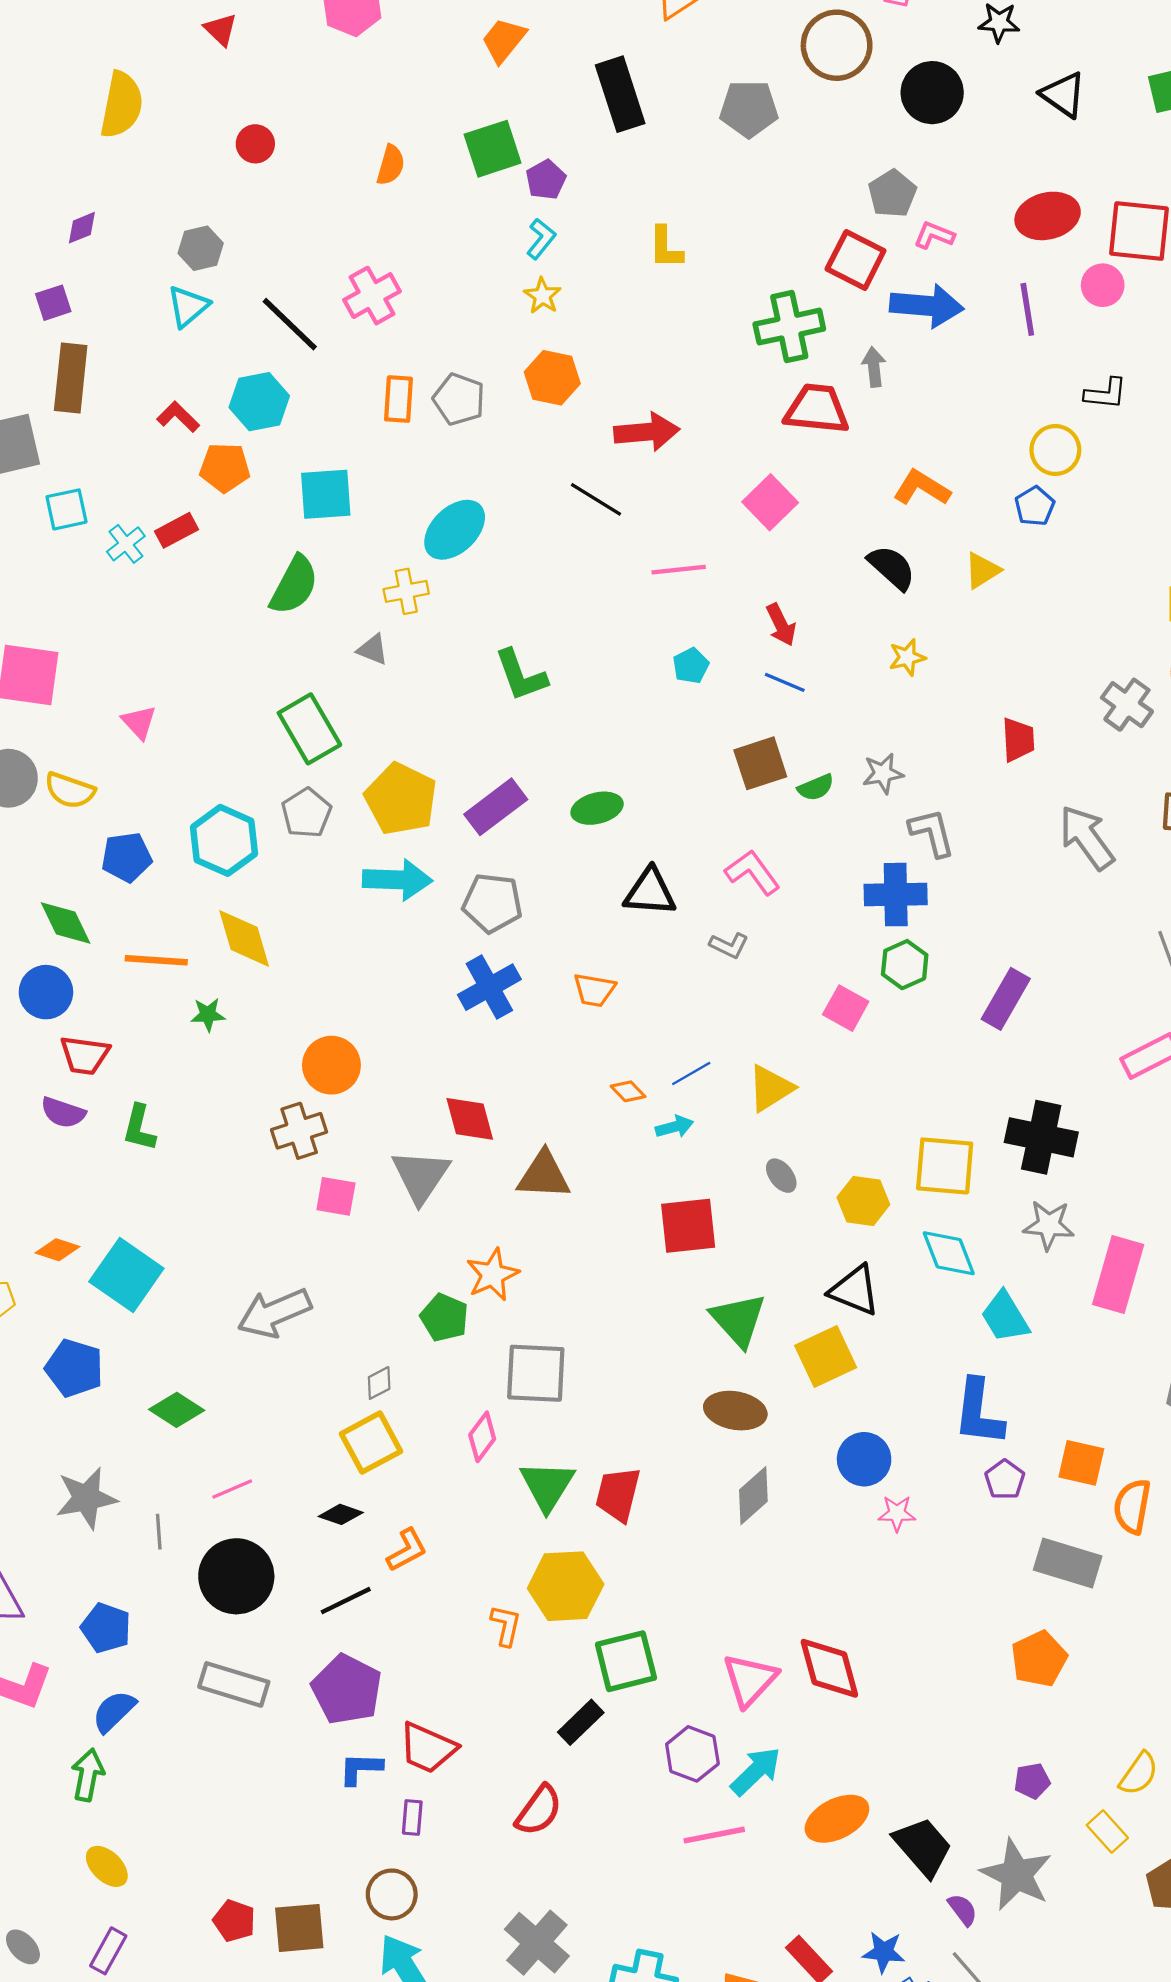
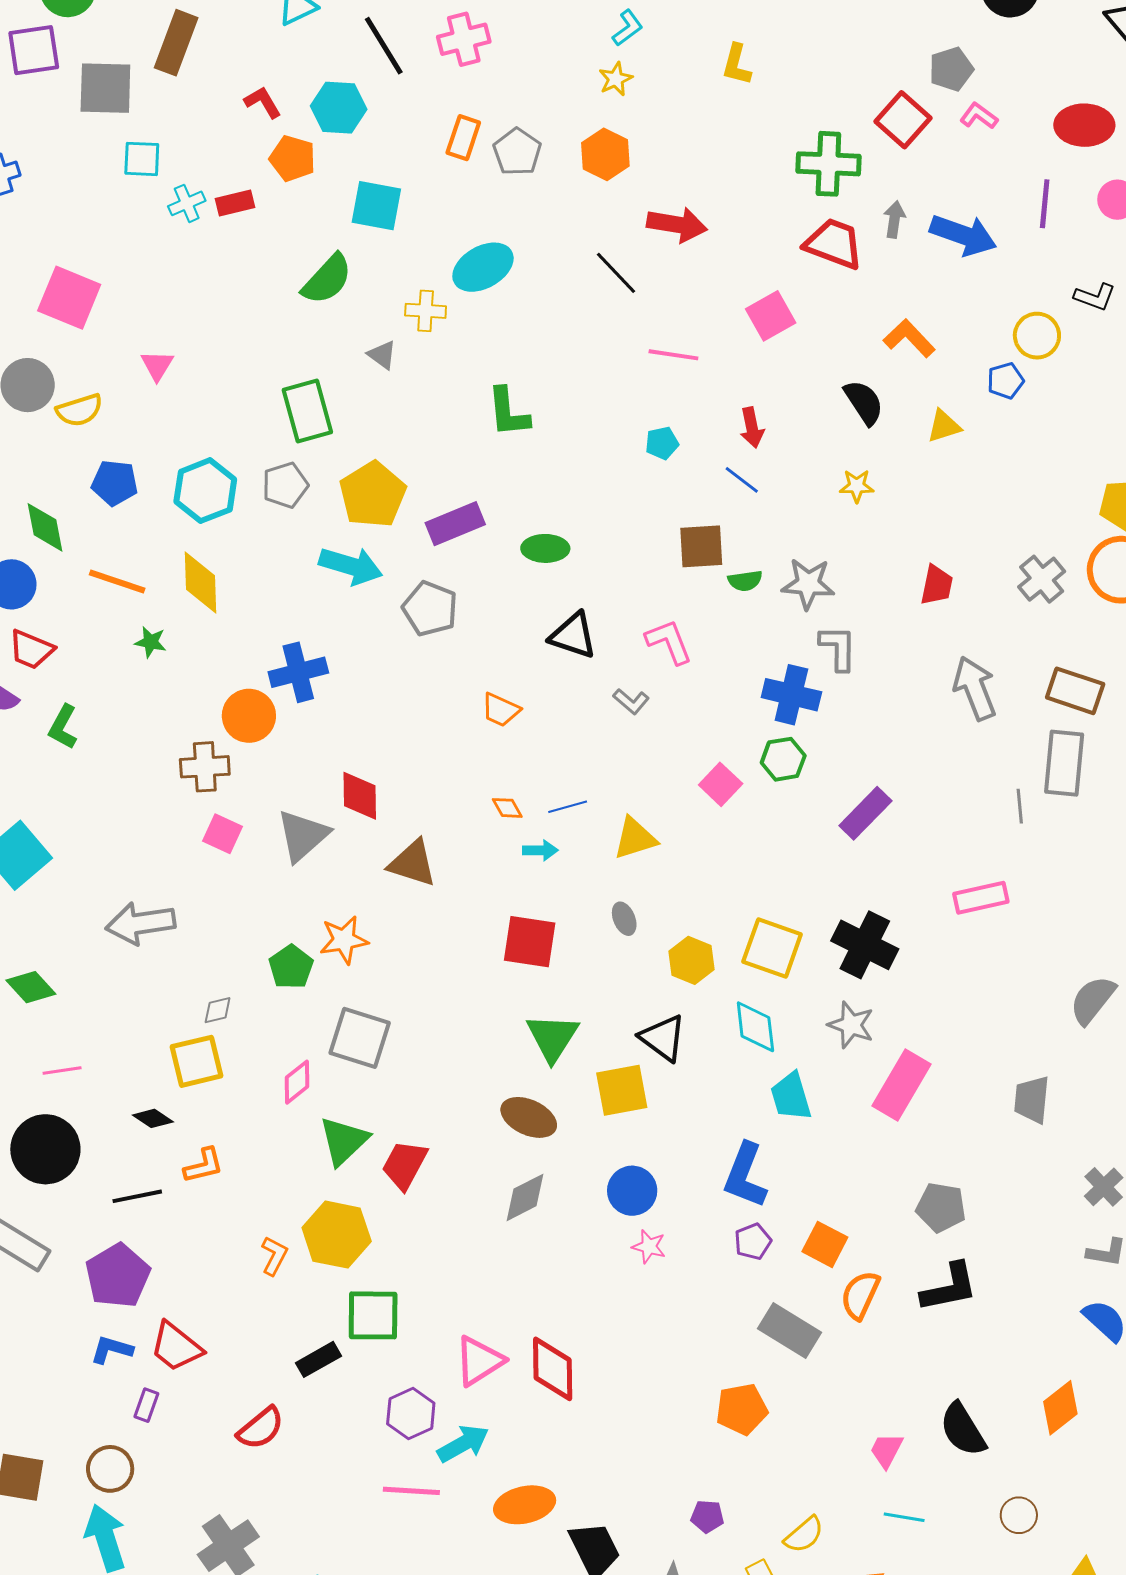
blue arrow: (927, 306) -> (963, 235), moved
gray star: (883, 773) -> (808, 584), size x1.4
yellow semicircle: (70, 790) -> (79, 410), turned -51
blue cross: (489, 987) -> (298, 672), moved

